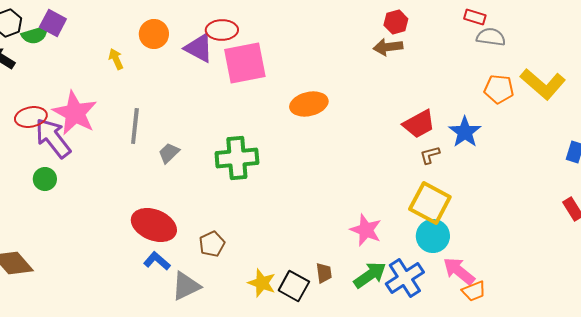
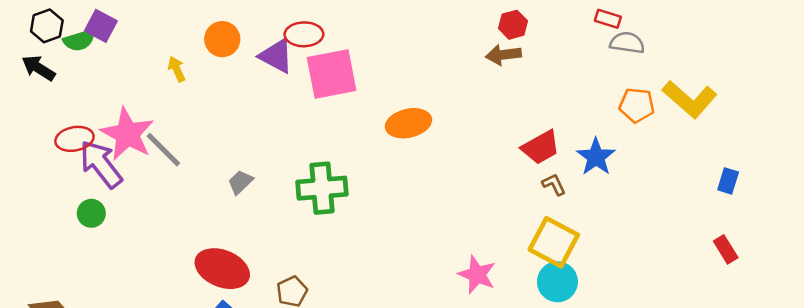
gray line: (135, 126) -> (163, 150), moved, turned -51
brown L-shape: (430, 155) -> (554, 184), turned 80

